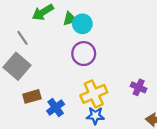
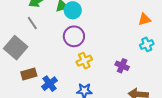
gray line: (22, 38) -> (32, 23), moved
yellow cross: (94, 94) -> (84, 61), moved, size x0.7

